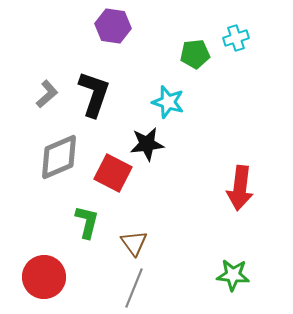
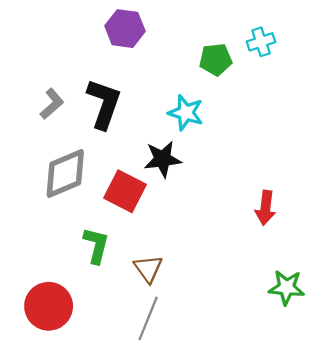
red arrow: (240, 188) -> (265, 208), size x0.7
green star: (233, 275) -> (286, 287), moved

